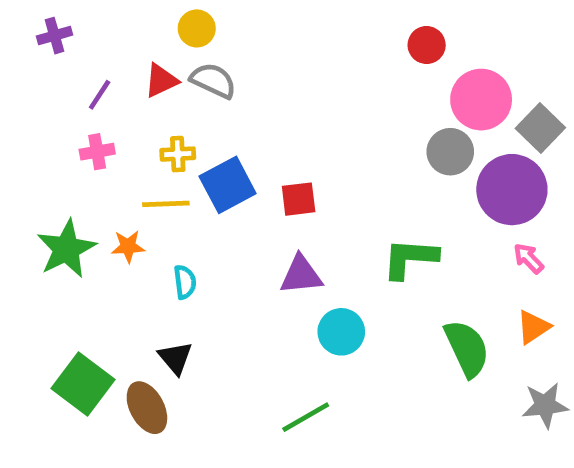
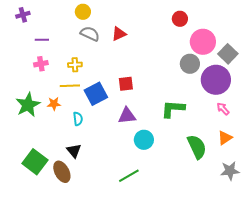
red triangle: (161, 81) -> (119, 34), moved
purple line: (100, 95) -> (42, 40), turned 56
blue square: (228, 185) -> (96, 94), moved

